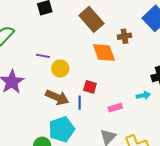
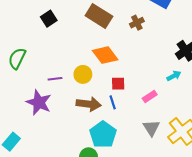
orange diamond: (104, 53) -> (105, 55), moved
purple line: (43, 56) -> (55, 79), moved

